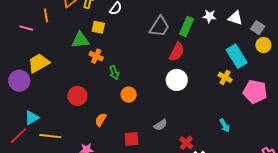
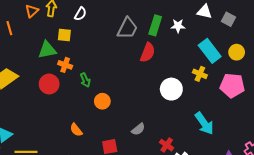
white star: (209, 16) -> (178, 26), moved
yellow circle: (263, 45) -> (237, 52), moved
white circle: (177, 80) -> (171, 89), moved
red circle: (77, 96) -> (49, 84), moved
orange semicircle: (101, 120) -> (76, 130), turned -64
cyan arrow: (225, 126) -> (204, 123), size x1.6

